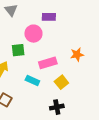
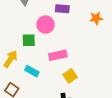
orange star: (77, 55) -> (96, 18), moved
cyan rectangle: (32, 81) -> (32, 71), moved

